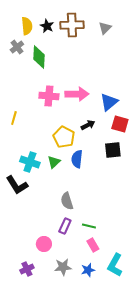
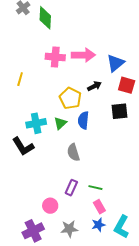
cyan cross: (30, 162) -> (36, 123), turned -30
gray semicircle: (67, 201) -> (73, 152), moved
purple cross: (27, 269) -> (33, 231), size x1.5
blue star: (88, 270) -> (98, 225), moved

